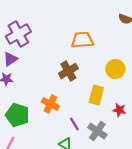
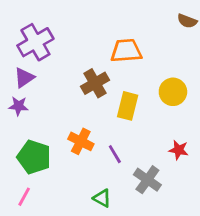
brown cross: (68, 71) -> (95, 83), moved
yellow rectangle: (96, 95) -> (128, 106), moved
purple line: (74, 124) -> (115, 154), moved

